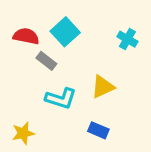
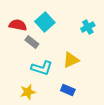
cyan cross: (127, 39) -> (88, 27), turned 32
yellow star: (23, 133) -> (28, 92), moved

